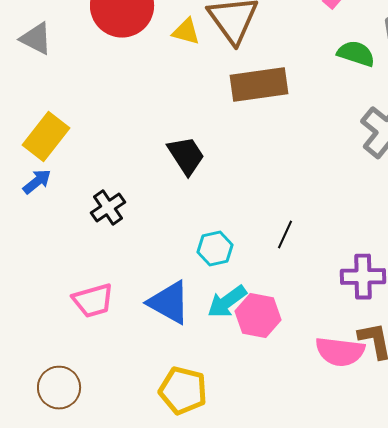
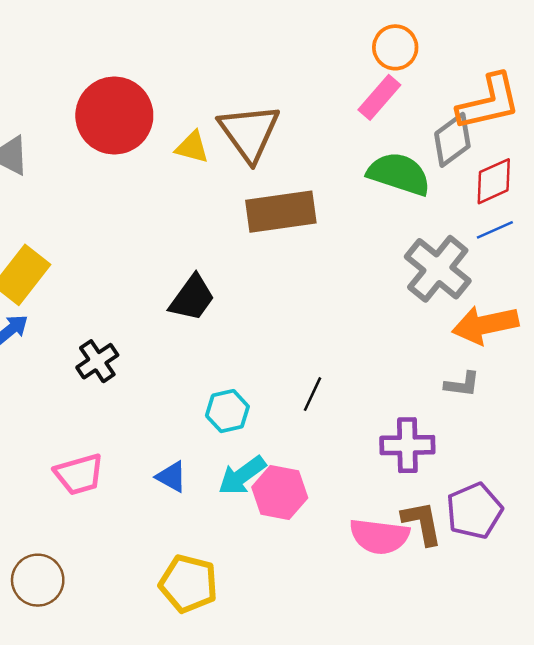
green semicircle: (356, 54) -> (399, 174), size x1.4
black trapezoid: (186, 156) -> (192, 298), turned 69
blue triangle: (169, 303) -> (171, 477), size x0.6

